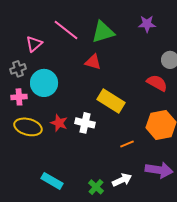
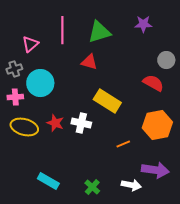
pink line: (66, 30) -> (62, 30), turned 52
white arrow: (122, 180) -> (131, 185), moved, turned 36

